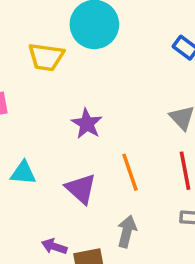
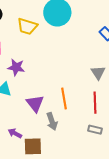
purple star: (87, 124) -> (16, 67), moved, turned -30
gray arrow: (127, 231) -> (52, 121), moved, turned 138

